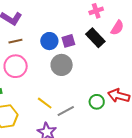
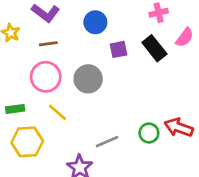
blue circle: (49, 41) -> (95, 22), moved
gray circle: (62, 65) -> (88, 79), moved
yellow line: (45, 103) -> (57, 112), moved

